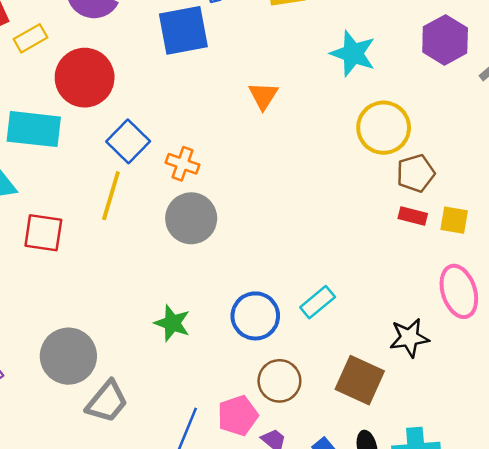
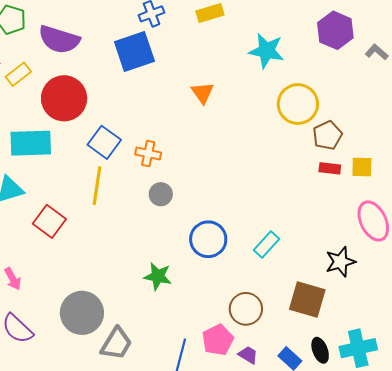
gray circle: (191, 218) -> (161, 194), size x0.6
red square: (43, 233) -> (49, 221), turned 36
blue circle: (255, 316) -> (208, 239), moved

